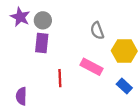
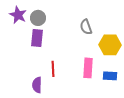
pink rectangle: (91, 67) -> (88, 68), moved, turned 66
blue rectangle: (124, 86) -> (110, 76), turned -40
purple semicircle: (21, 96) -> (37, 85), moved

